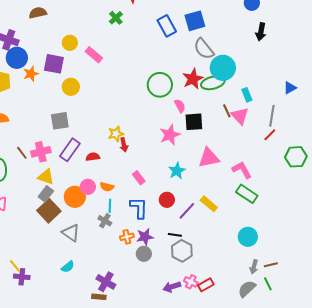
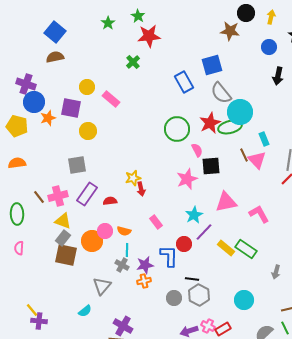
blue rectangle: (167, 26) -> (184, 82), moved
green rectangle: (247, 194) -> (246, 249), moved
blue L-shape: (139, 208) -> (169, 256), moved
brown square: (49, 211) -> (66, 255), turned -35
purple line: (187, 211) -> (204, 232), moved
gray triangle: (71, 233) -> (102, 286), moved, turned 36
purple star: (145, 237) -> (145, 265), moved
cyan circle: (248, 237) -> (244, 300), moved
gray circle: (144, 254) -> (174, 298), moved
gray arrow: (254, 267) -> (276, 272), moved

